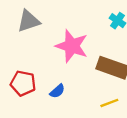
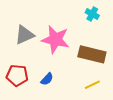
gray triangle: (29, 21) -> (24, 35), moved

